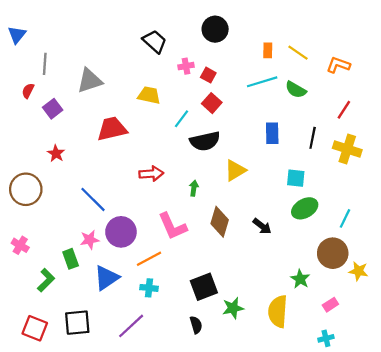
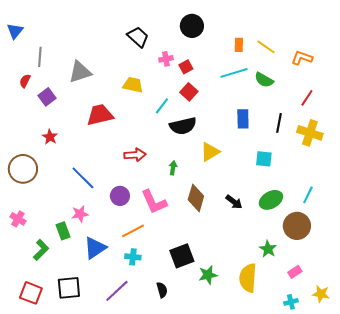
red square: (208, 75) -> (186, 67), turned 32
green ellipse: (305, 208) -> (271, 200), moved
purple circle: (121, 232) -> (120, 196), moved, size x0.7
yellow star: (358, 271) -> (321, 294), moved
black semicircle: (196, 325) -> (162, 290), moved

